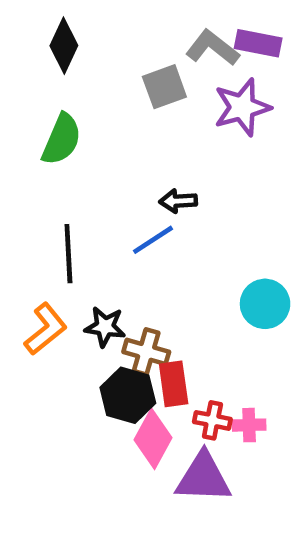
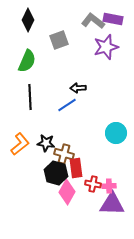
gray square: (164, 87) -> (59, 40), moved
black line: (68, 254) -> (30, 97), moved
purple triangle: (203, 478) -> (112, 204), moved

